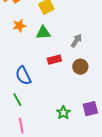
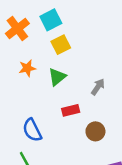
green triangle: (43, 33) -> (57, 77), turned -35
brown circle: (80, 67) -> (95, 131), moved

